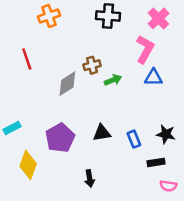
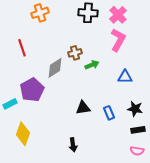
pink cross: (158, 18) -> (118, 15), moved
blue triangle: (154, 78) -> (125, 77), moved
purple pentagon: (60, 138) -> (32, 90), moved
black rectangle: (156, 162) -> (138, 130), moved

